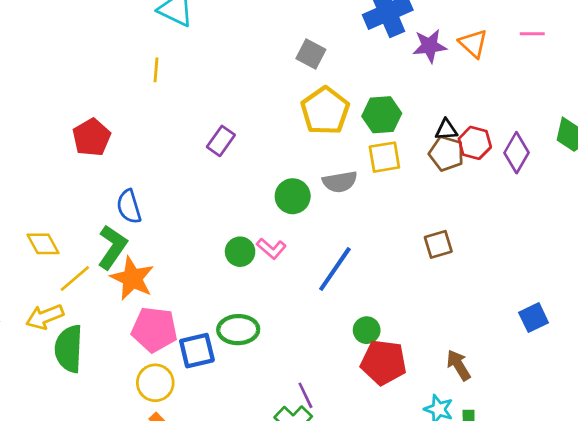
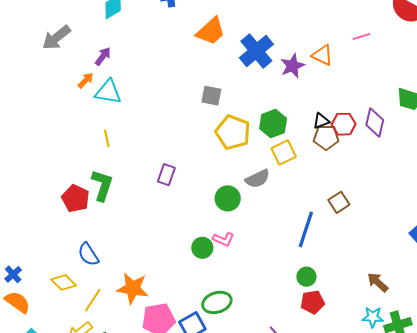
blue semicircle: (129, 207) -> (88, 254), moved
green L-shape: (112, 247) -> (102, 185), moved
blue line: (335, 269) -> (306, 229), moved
red pentagon: (384, 362) -> (313, 302), moved, size x0.7

